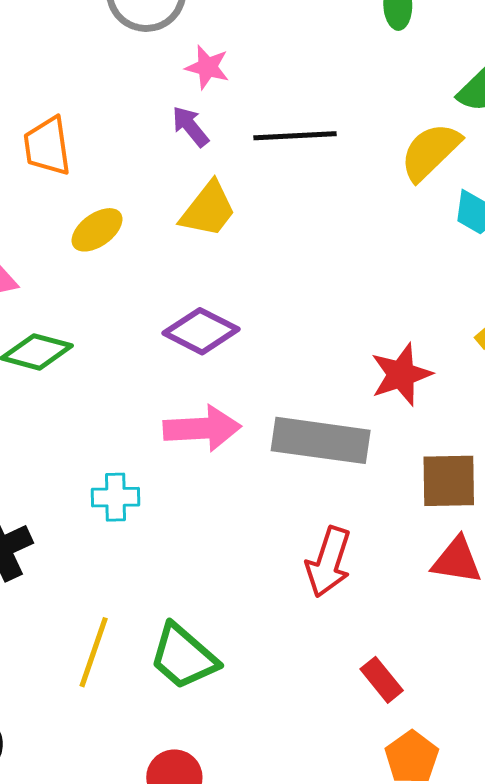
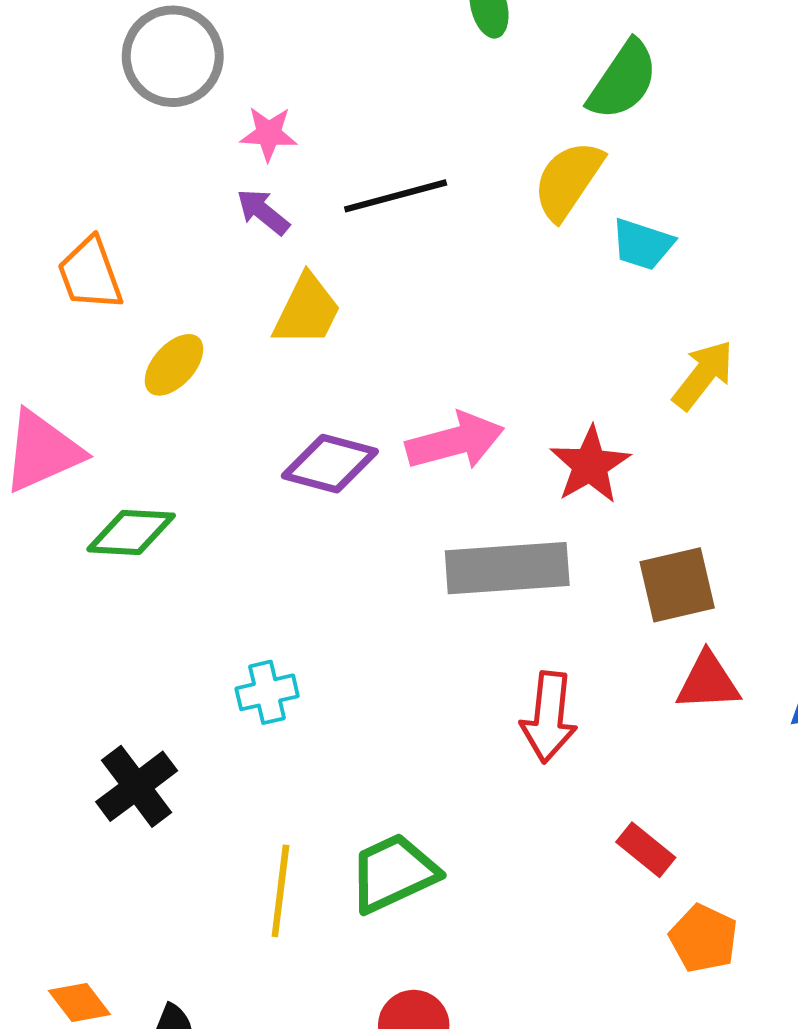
pink arrow: (202, 428) -> (455, 441), moved
green trapezoid: (183, 657) -> (393, 873), turned 126

